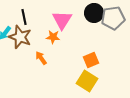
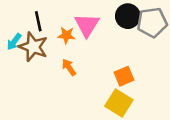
orange star: (53, 37) -> (66, 35), moved
orange arrow: (41, 58) -> (69, 67), moved

